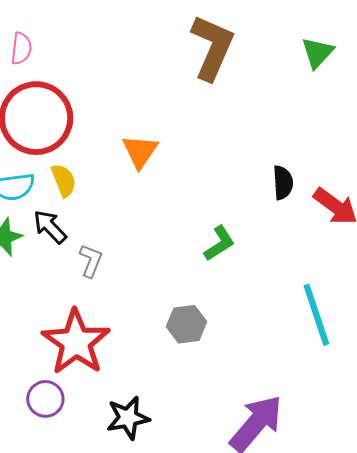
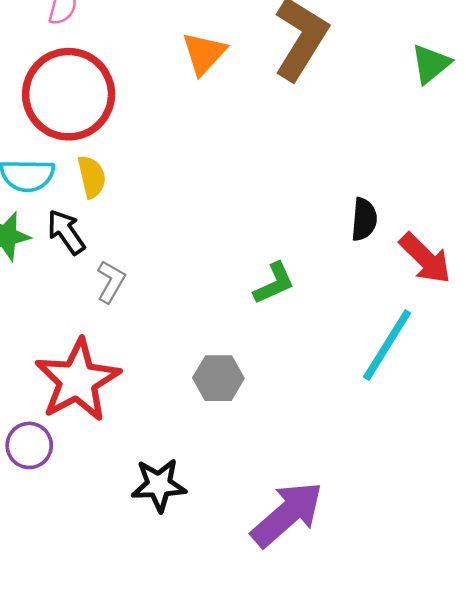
orange triangle: (140, 151) -> (204, 53), moved
cyan line: (316, 315) -> (387, 345), moved, turned 42
black star: (128, 418) -> (159, 485), moved

